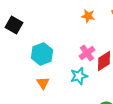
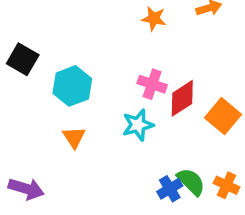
black square: (14, 25) -> (23, 59), moved
pink cross: (87, 53) -> (152, 84), turned -35

